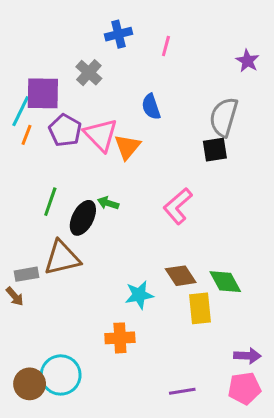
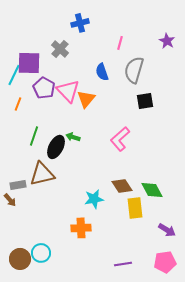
pink line: (166, 46) -> (120, 43), moved
gray semicircle: (224, 117) -> (134, 70), moved
orange line: (27, 135) -> (18, 104), moved
purple arrow: (247, 356) -> (167, 230), moved, turned 30
cyan circle: (61, 375) -> (41, 253), size x0.7

